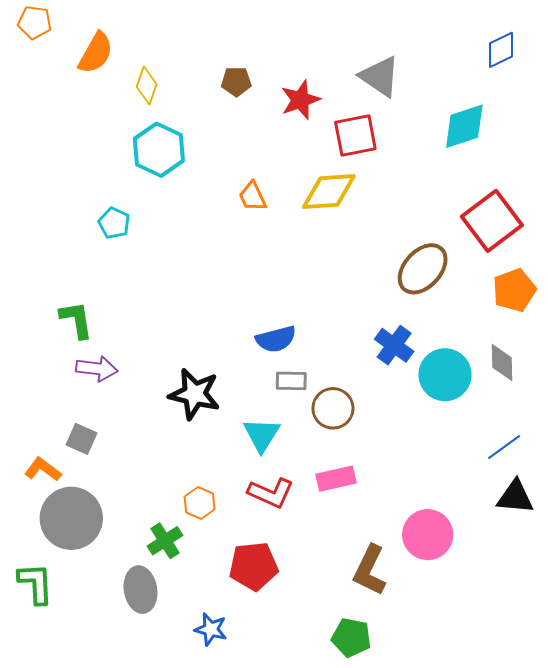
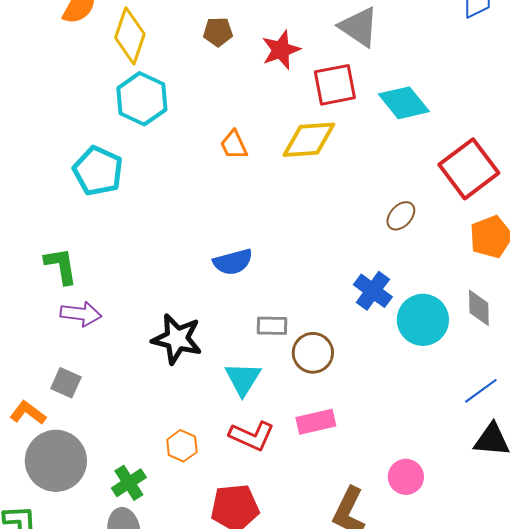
yellow diamond: (147, 86) -> (130, 36), size x1.5
cyan diamond: (464, 126) -> (404, 103), moved, turned 69
cyan pentagon: (114, 223) -> (98, 171), size x1.6
brown ellipse: (423, 269) -> (401, 216), size x0.6
blue semicircle: (276, 339) -> (233, 262), moved
pink circle: (428, 535) -> (406, 477), size x0.7
green cross: (165, 541) -> (129, 483), moved

